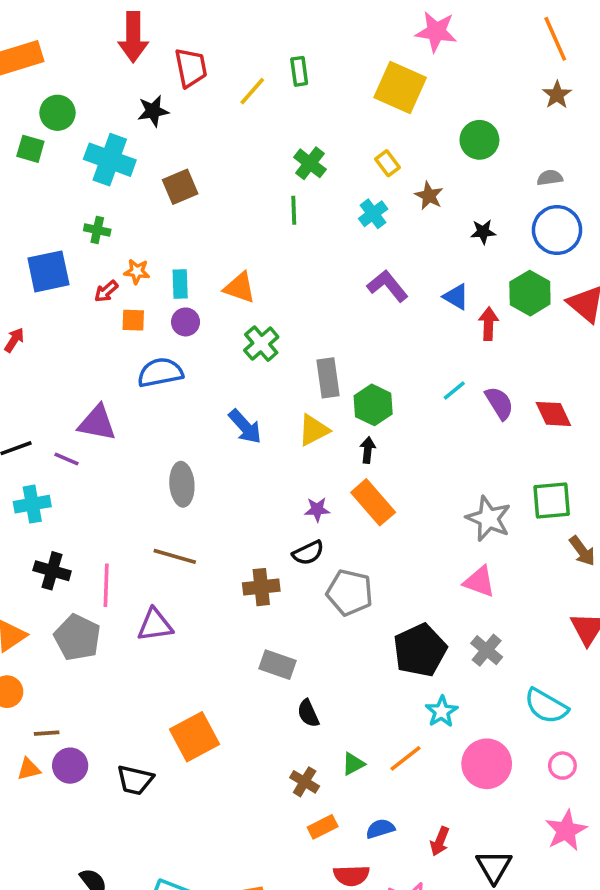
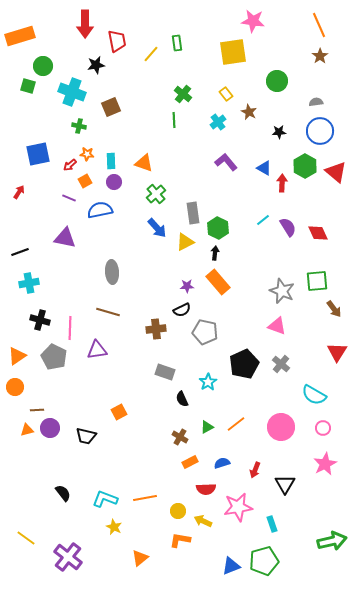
yellow square: (400, 88) -> (233, 52), turned -32
green cross: (97, 230) -> (79, 126), moved
orange square: (133, 320) -> (85, 181), turned -32
blue arrow: (245, 427) -> (157, 228), moved
purple line: (67, 459) -> (69, 198), moved
cyan star: (442, 711) -> (208, 382), moved
orange square: (195, 737) -> (119, 412), size x0.6

